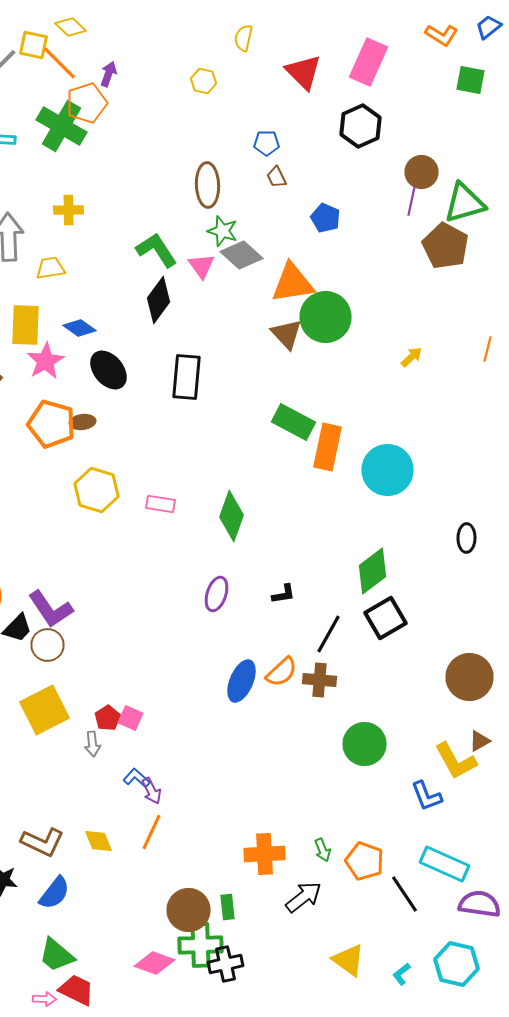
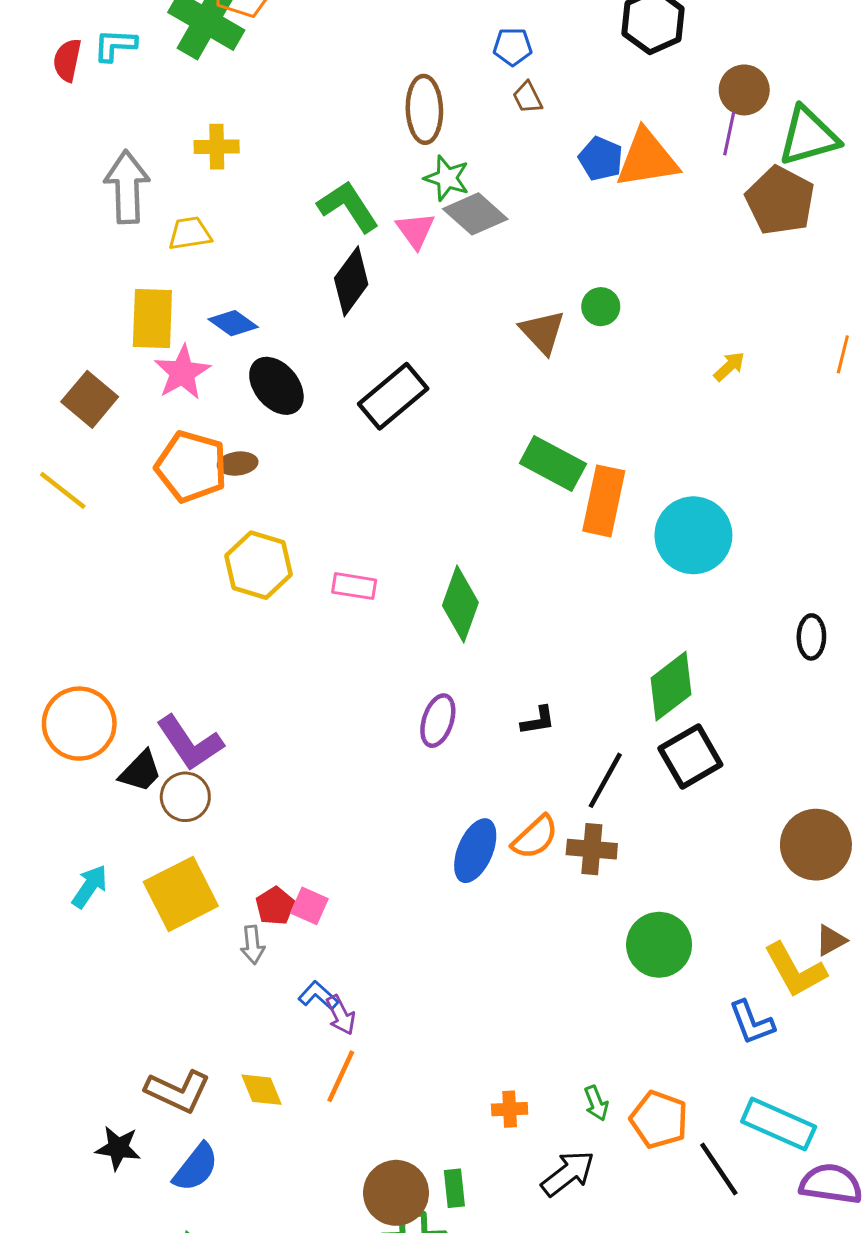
orange triangle: (292, 283) -> (647, 159), moved
green circle: (326, 317) -> (601, 307), size x0.5
black rectangle: (186, 377) -> (393, 396), turned 45
orange cross: (264, 854) -> (510, 1109), size x0.6

